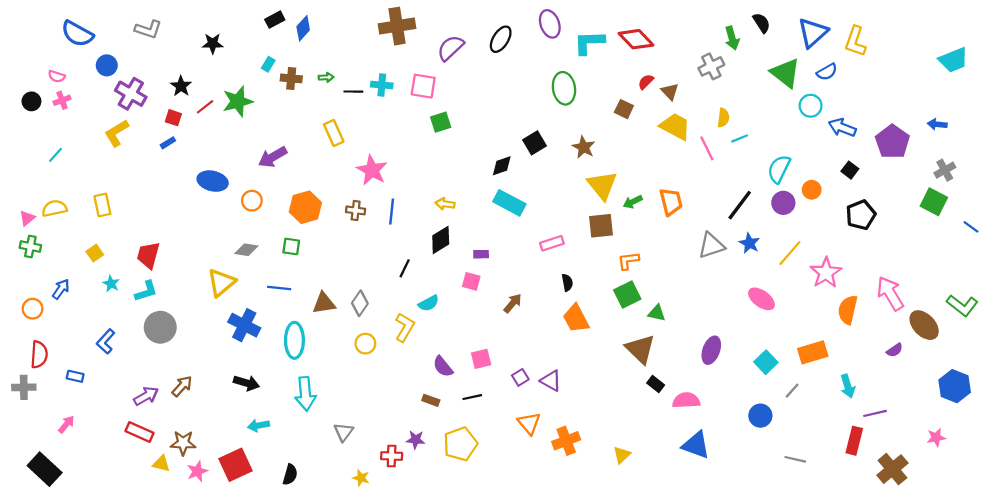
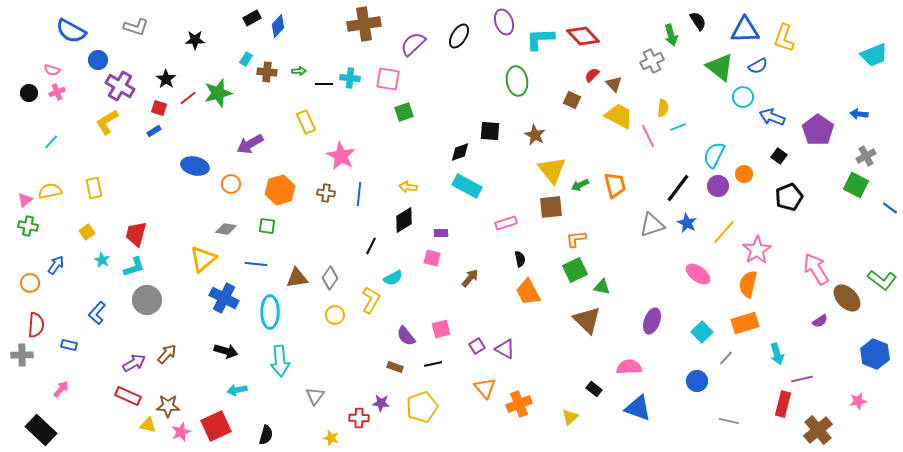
blue triangle: (813, 33) -> (745, 30), turned 40
black square: (535, 143) -> (490, 131), turned 35
orange semicircle: (848, 310) -> (748, 284), moved
black rectangle: (656, 384) -> (594, 389), moved

